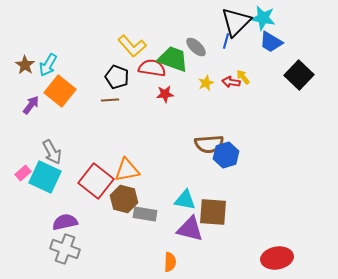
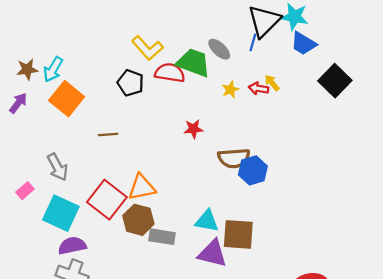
brown star: (25, 65) -> (27, 69), turned 30
red star: (165, 94) -> (193, 129), moved
brown line: (110, 100) -> (108, 135), moved
purple arrow: (31, 105) -> (18, 103), moved
cyan square: (45, 177) -> (61, 213), moved

